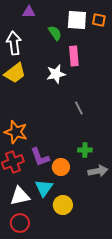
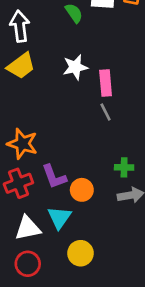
pink rectangle: (74, 56) -> (106, 83), moved
green cross: (85, 150) -> (124, 167), moved
yellow circle: (63, 205) -> (80, 253), moved

